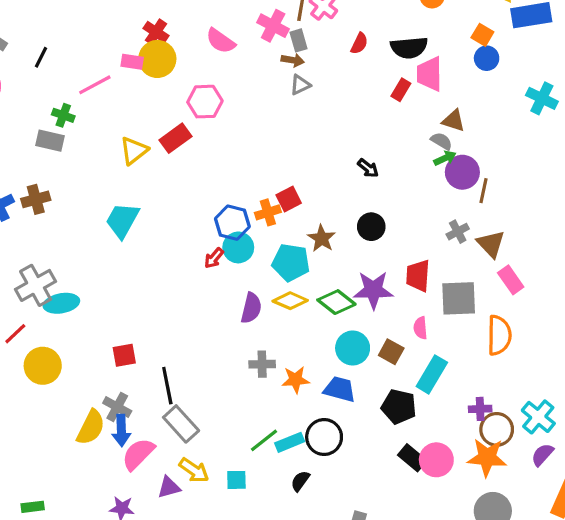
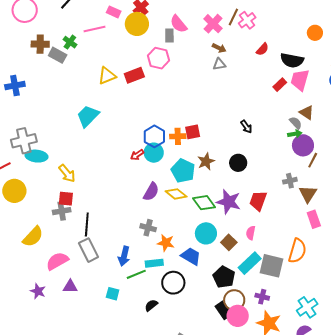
gray rectangle: (299, 40) -> (169, 36), moved
pink rectangle: (132, 62) -> (114, 12), moved
brown cross: (36, 199) -> (40, 44), moved
gray square: (459, 298) -> (271, 266), moved
gray cross: (117, 407) -> (62, 211), moved, turned 36
purple cross: (480, 409) -> (262, 297), moved
brown circle: (497, 429) -> (234, 300), moved
blue arrow: (121, 430) -> (124, 256), moved
cyan rectangle: (290, 442) -> (154, 263), moved
yellow arrow: (194, 470) -> (67, 173), moved

